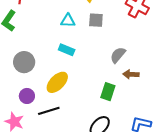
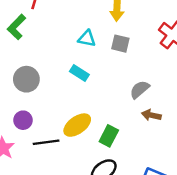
yellow ellipse: (57, 82) -> (77, 125), moved
green rectangle: (108, 92) -> (109, 136), moved

